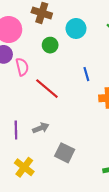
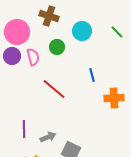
pink semicircle: (22, 67) -> (33, 57), moved
gray arrow: (41, 128) -> (48, 137), moved

